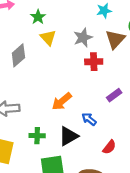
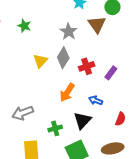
yellow triangle: (48, 38) -> (40, 61), moved, turned 42
gray diamond: (18, 55) -> (63, 58), moved
red cross: (94, 62) -> (87, 66), moved

